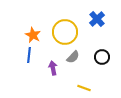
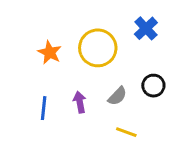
blue line: (29, 55) -> (44, 108), moved
gray semicircle: (73, 57) -> (117, 96), moved

